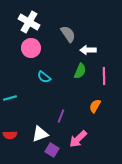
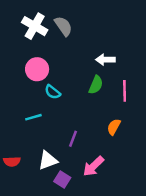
gray semicircle: (68, 34) -> (63, 26), moved
pink circle: (31, 48) -> (37, 69), moved
cyan line: (10, 98) -> (33, 117), moved

